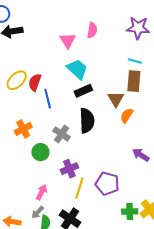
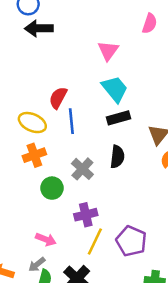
pink semicircle: (92, 30) -> (150, 23), moved
yellow ellipse: (17, 80) -> (32, 123), moved, turned 60
black semicircle: (87, 121) -> (117, 157), size x0.7
pink arrow: (42, 192) -> (46, 239), turned 77

